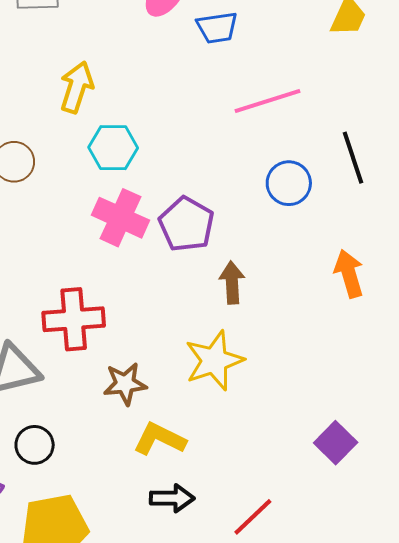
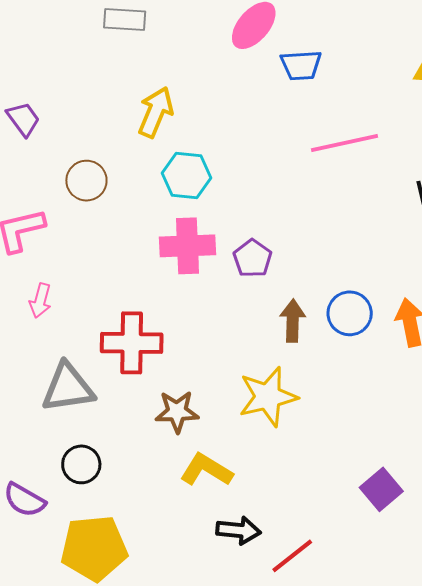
blue circle: (289, 183) -> (350, 313), moved
pink cross: (120, 218) -> (187, 246), turned -32
purple pentagon: (186, 224) -> (253, 258), size x0.7
black arrow: (172, 498) -> (238, 530), moved

